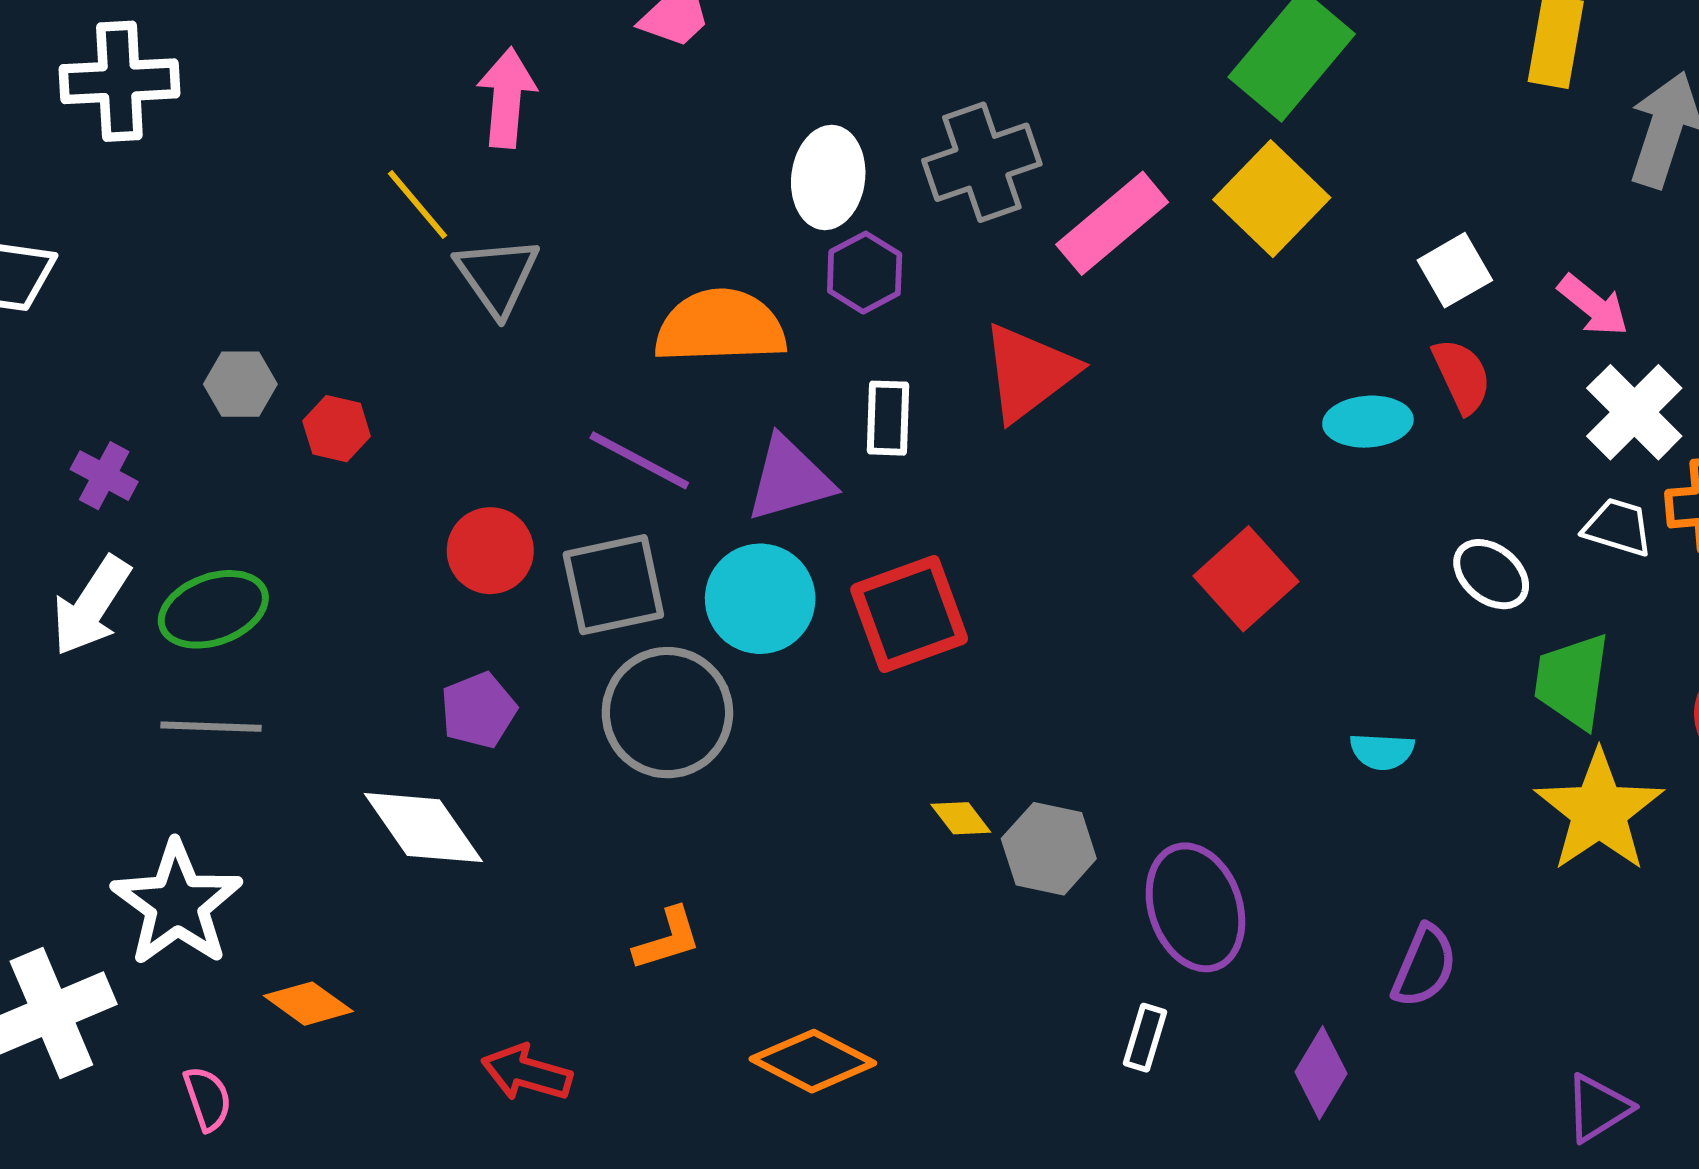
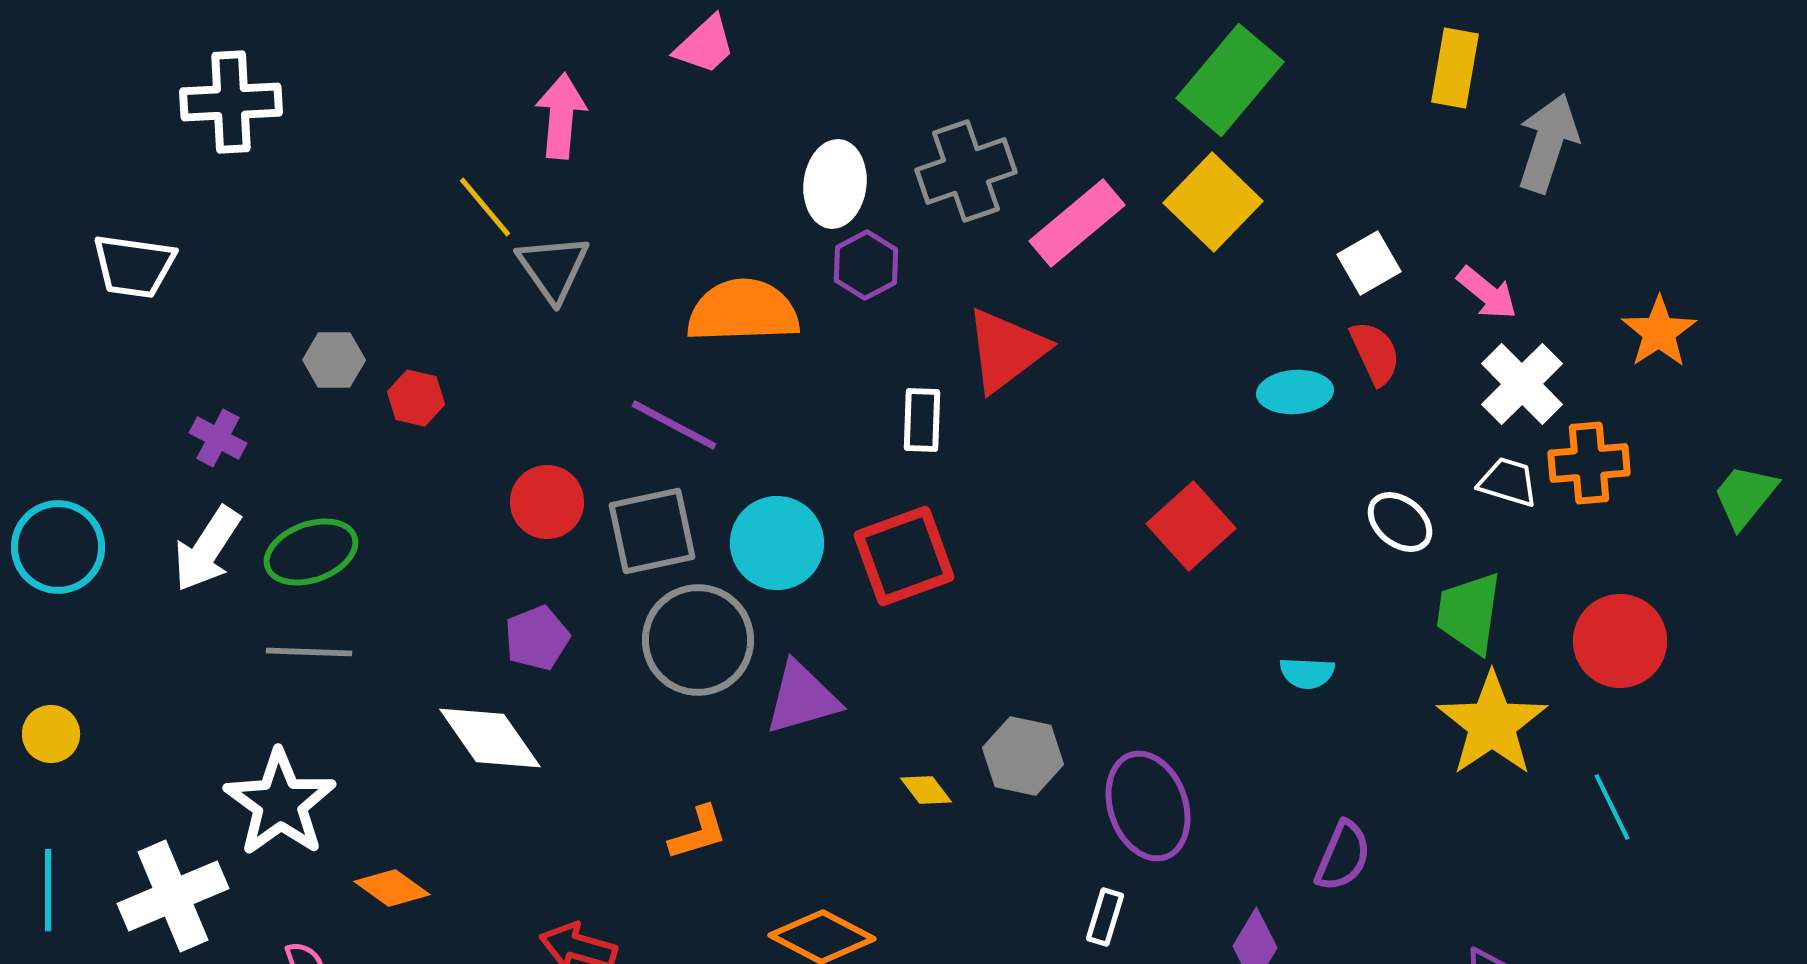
white rectangle: (888, 418) -> (922, 420), moved
purple triangle: (789, 479) -> (802, 698), moved
yellow diamond: (961, 818) -> (926, 790), moved

